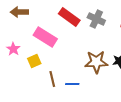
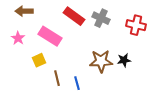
pink star: (13, 49) -> (18, 38), moved
blue line: (72, 84) -> (77, 83), turned 72

